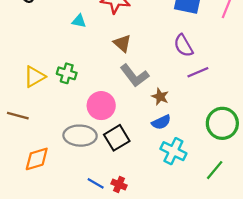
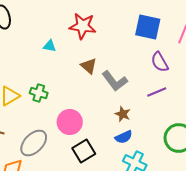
purple semicircle: (183, 46) -> (160, 62), moved
gray L-shape: (135, 76) -> (115, 81), moved
gray ellipse: (80, 136) -> (34, 143), moved, turned -48

